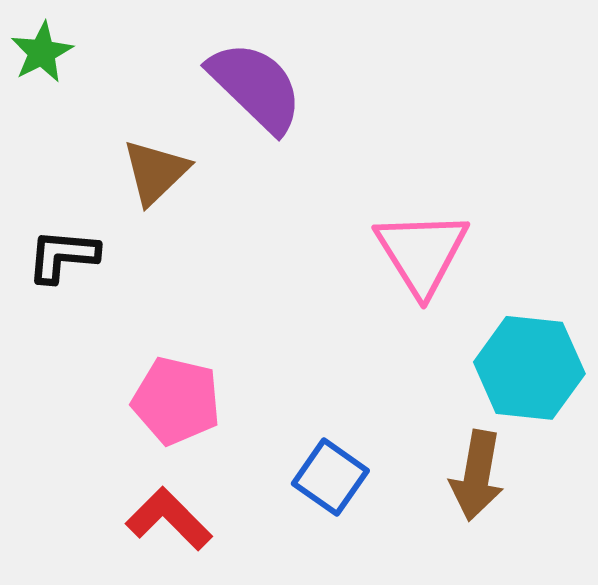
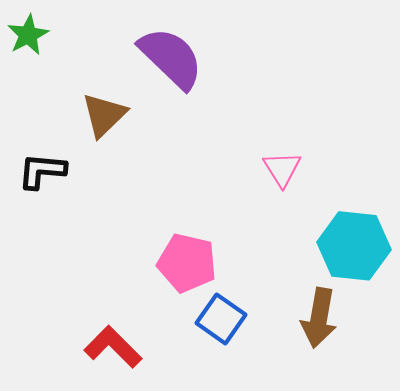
pink triangle: (422, 253) -> (282, 169), size x0.6
pink pentagon: (176, 401) -> (187, 263), moved

